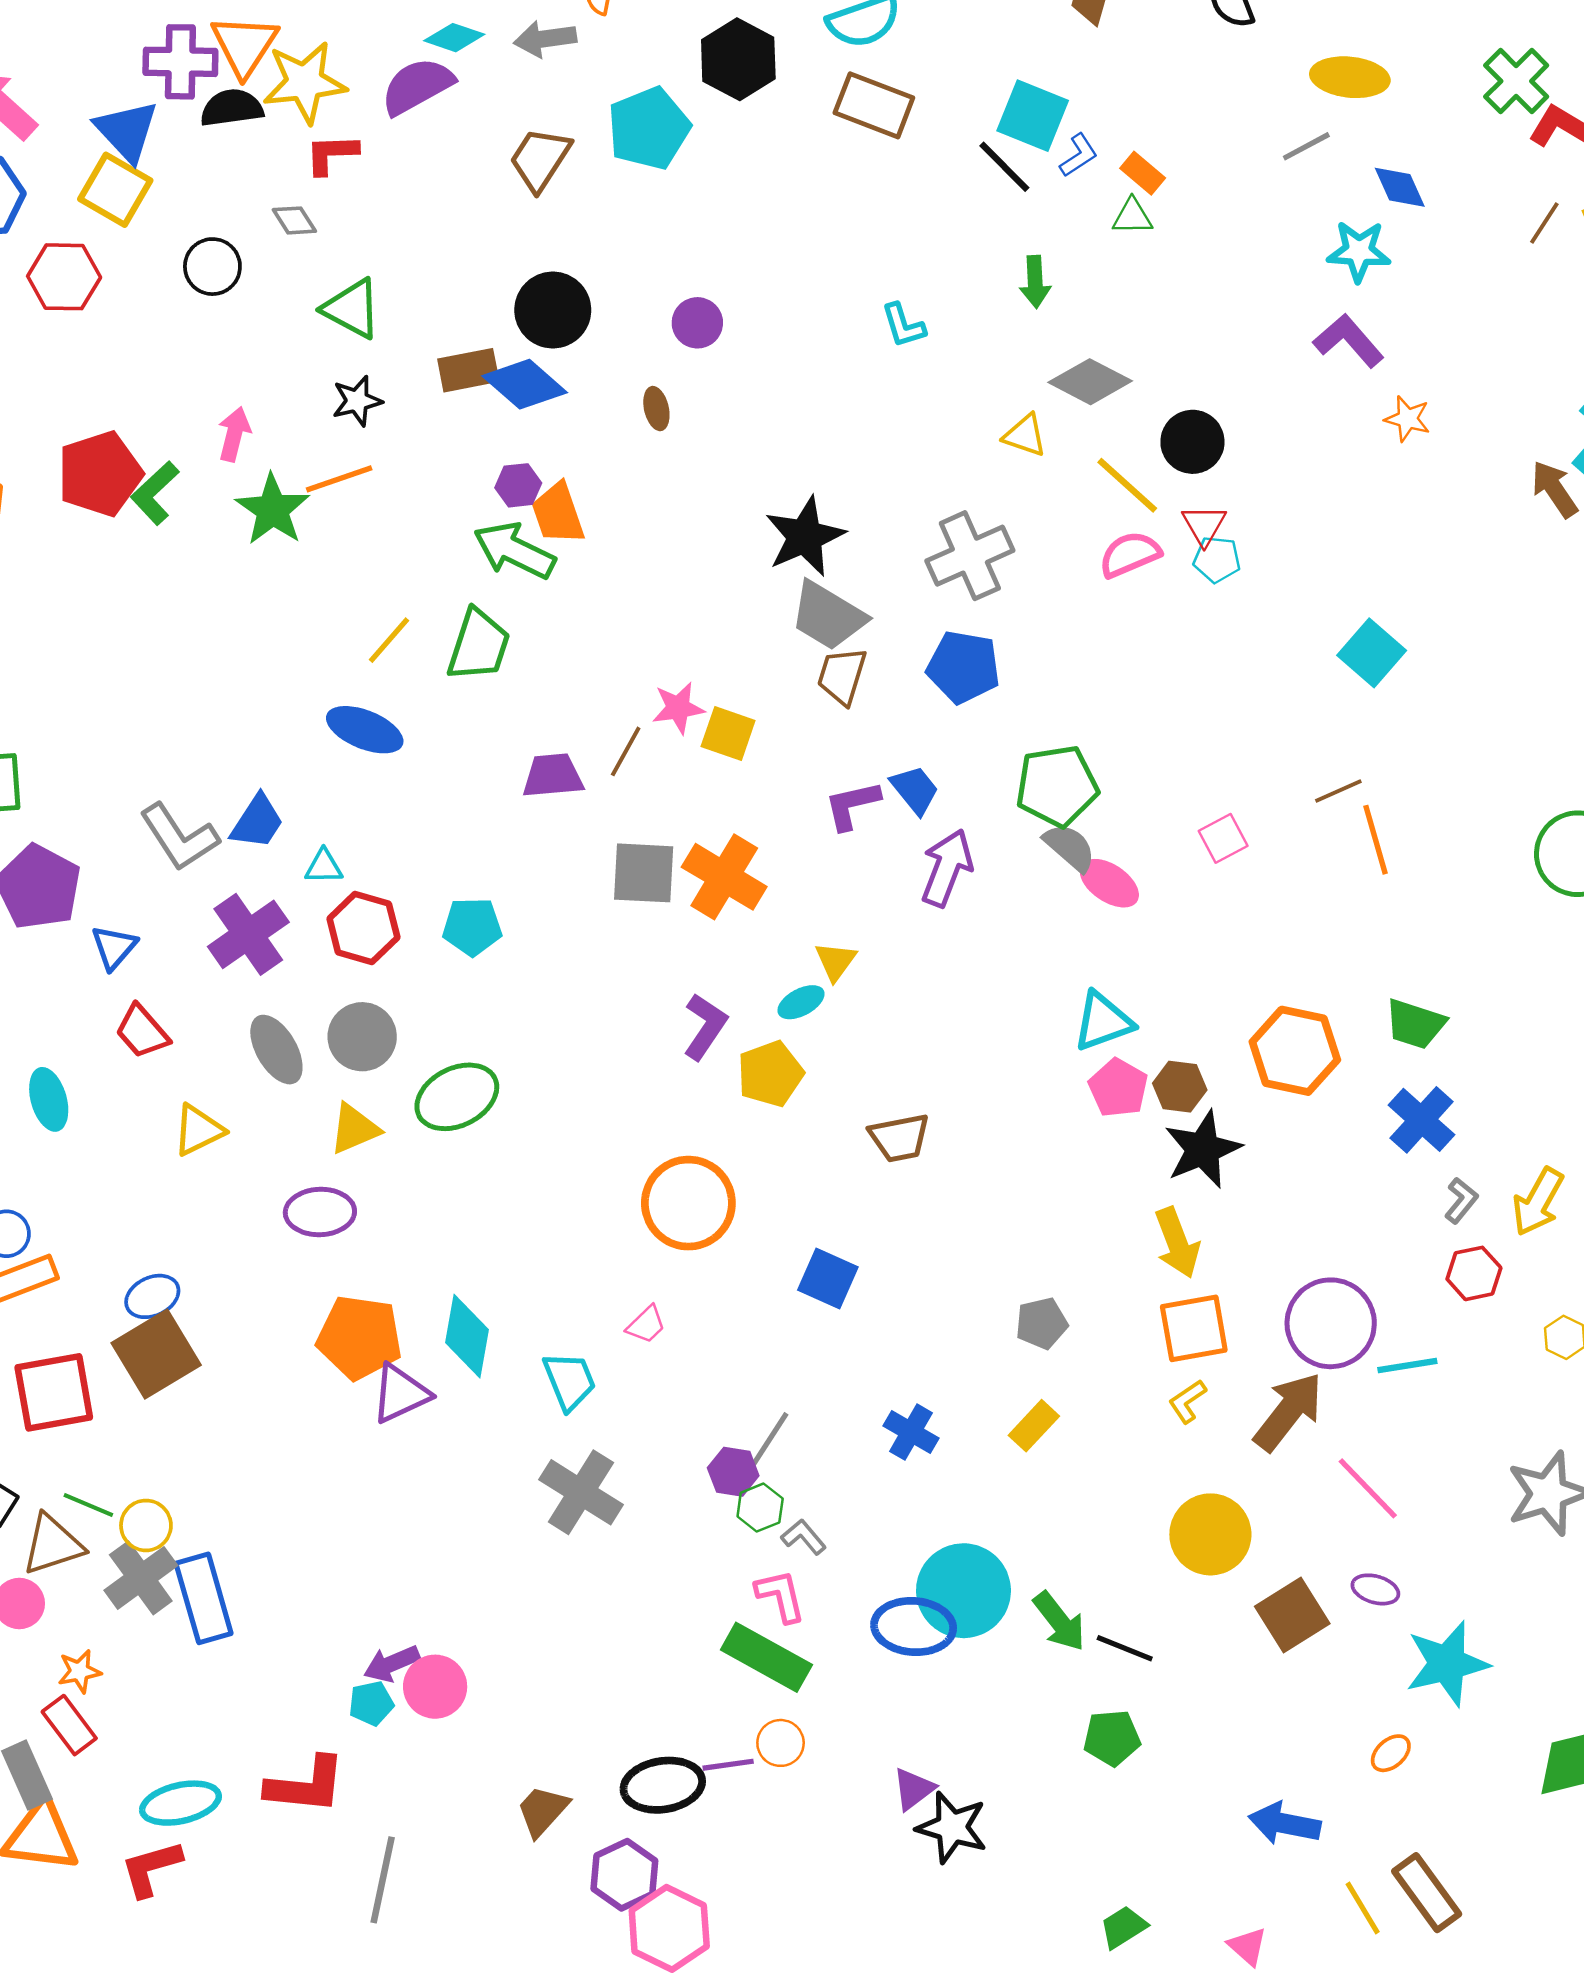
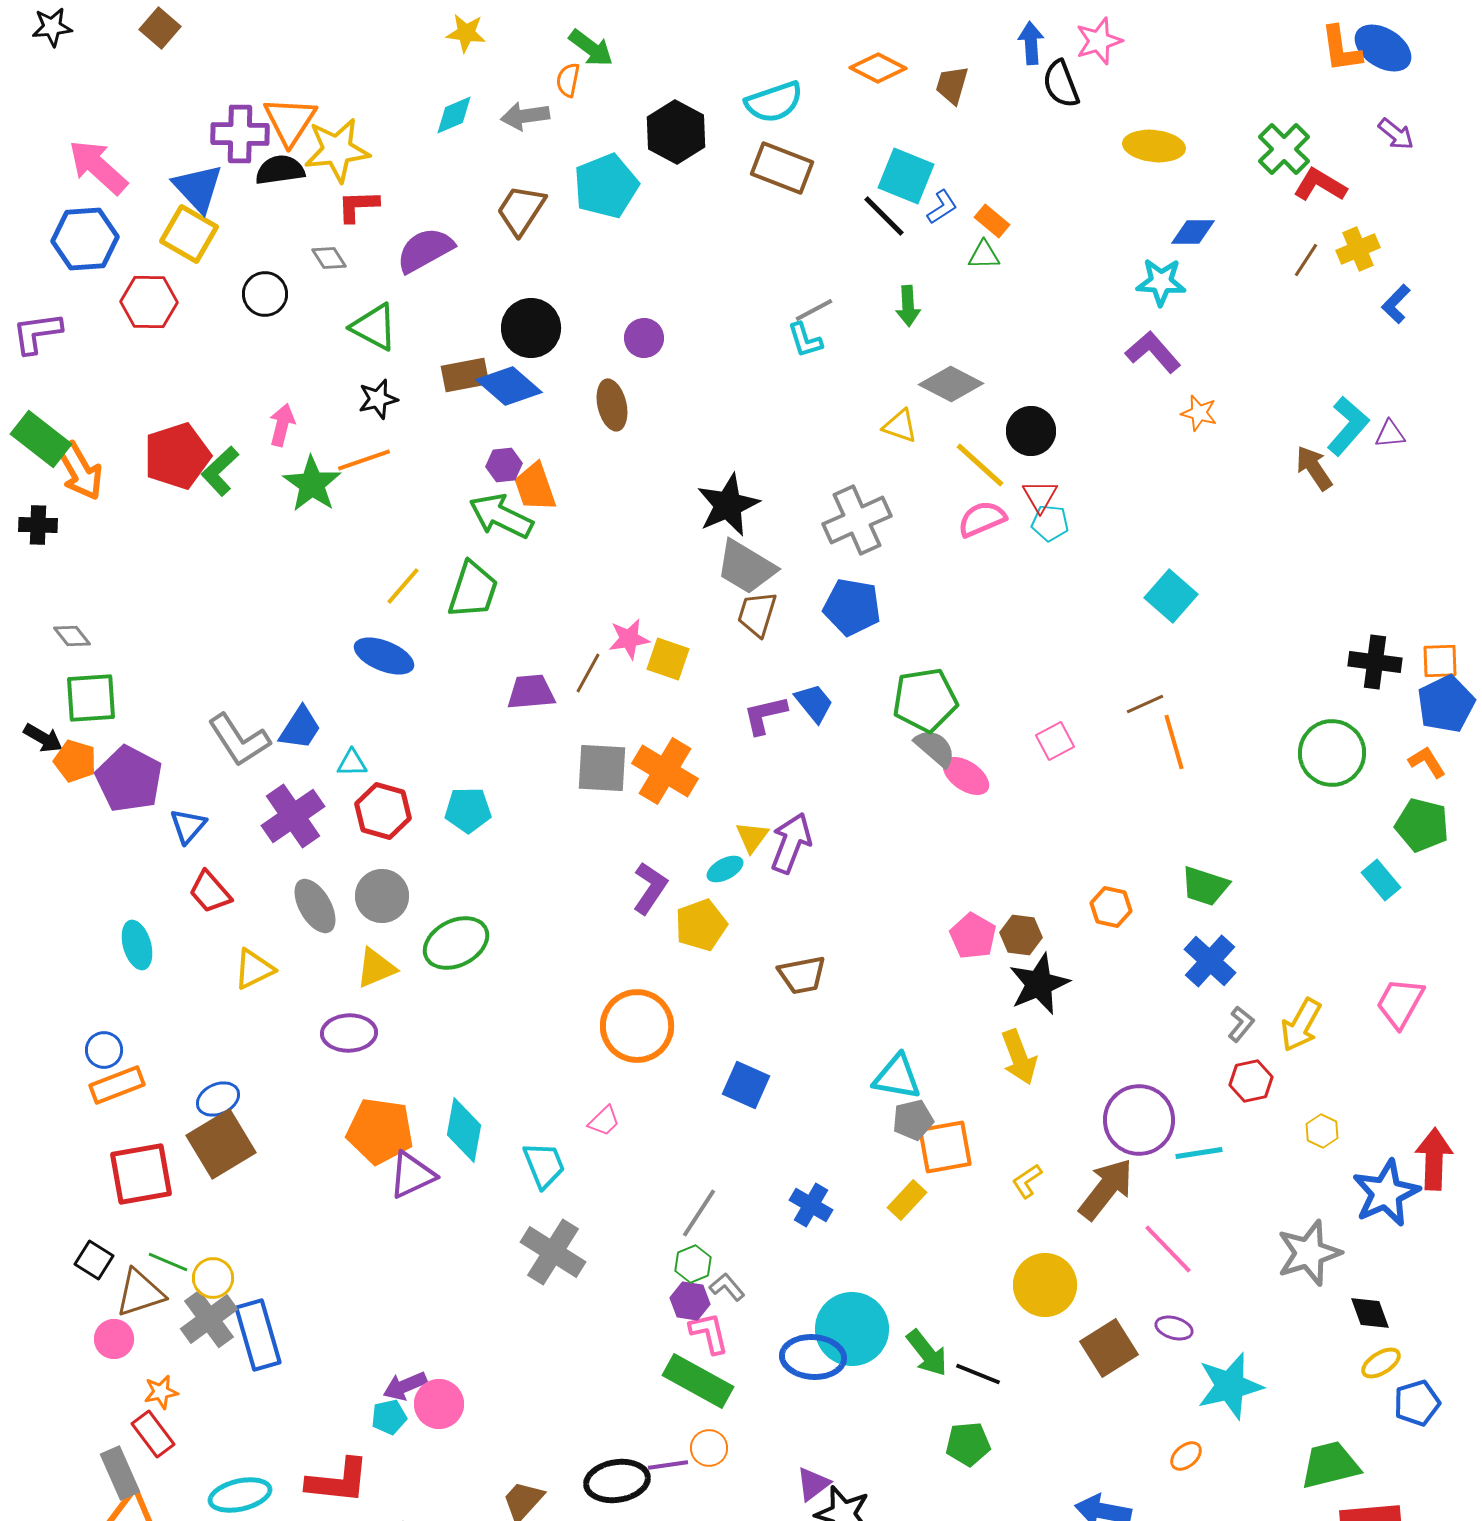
cyan diamond: (454, 38) -> (454, 115), turned -42
purple semicircle: (417, 86) -> (425, 250), moved
gray line: (1306, 146) -> (814, 310), moved
blue diamond: (1400, 187) -> (1193, 232), turned -66
brown ellipse: (656, 409) -> (612, 405), size x1.5
purple arrow: (947, 868) -> (791, 843), moved
cyan triangle: (1103, 1021) -> (897, 1077), moved, turned 30
orange hexagon: (1295, 1051) -> (1111, 907), size x0.6
orange square: (1194, 1328) -> (945, 1147), moved
purple hexagon: (733, 1472) -> (690, 1301), moved

